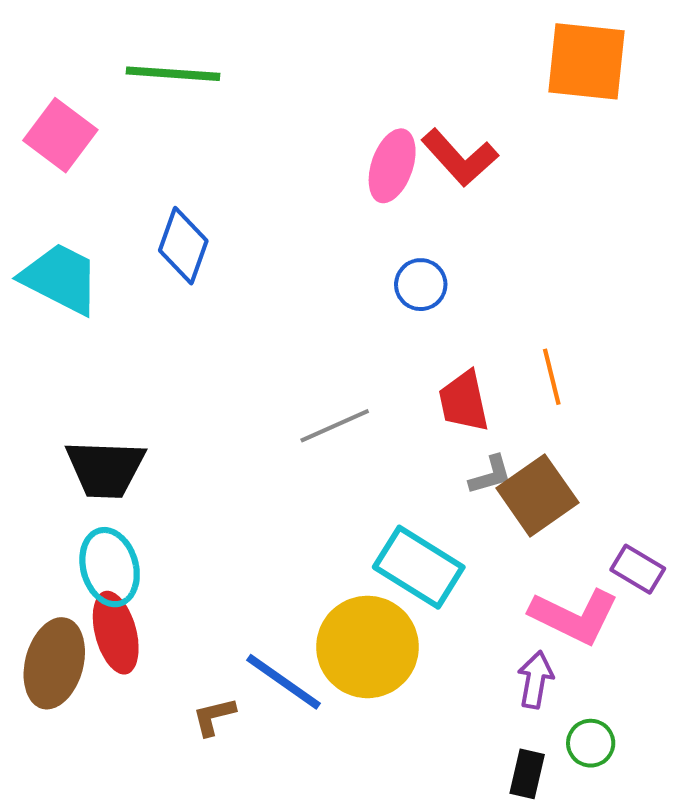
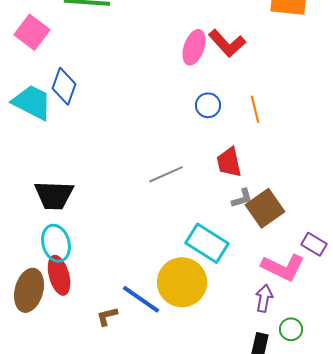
blue diamond: (183, 246) -> (64, 86), moved
orange line: (552, 377) -> (255, 109), moved

